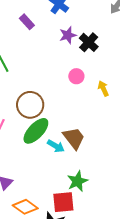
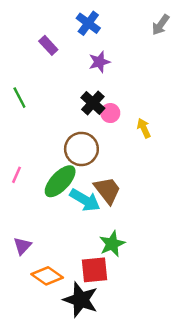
black cross: (89, 42) -> (93, 103), moved
brown circle: (30, 105) -> (81, 149), moved
cyan arrow: (56, 146) -> (85, 200), size x1.4

